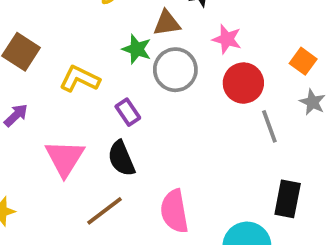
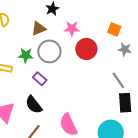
green star: (137, 49) -> (26, 55), moved
purple rectangle: (128, 112) -> (40, 79), moved
gray line: (269, 126) -> (118, 80), moved

